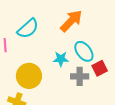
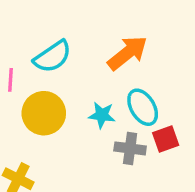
yellow circle: (29, 76) -> (44, 113), moved

